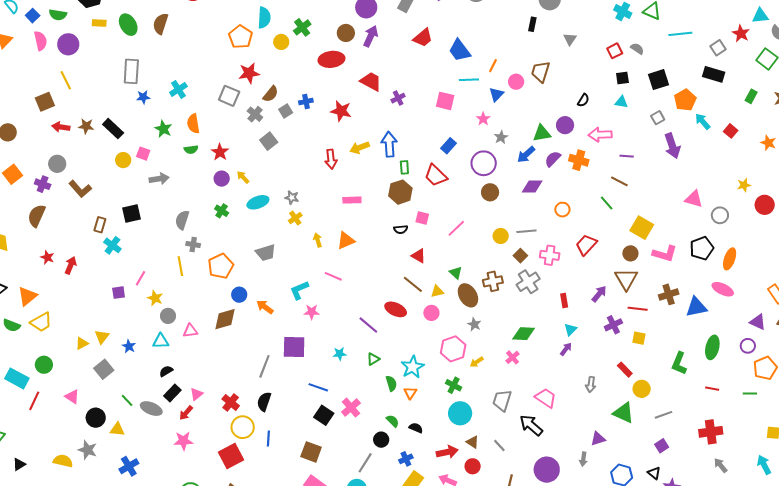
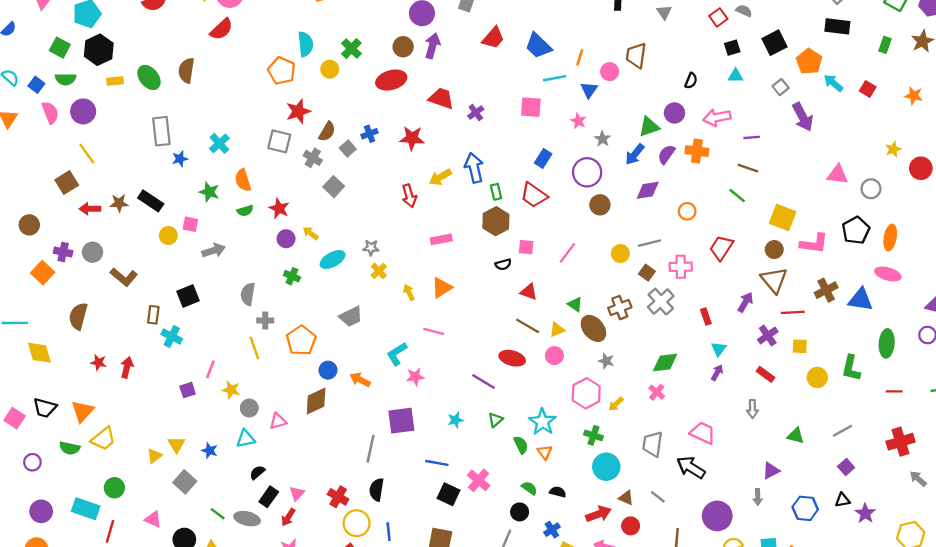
purple cross: (43, 184) -> (63, 252), moved
blue triangle: (696, 307) -> (861, 300), turned 30
red rectangle: (625, 370) -> (765, 374), moved
yellow circle: (642, 389) -> (817, 377), moved
green triangle: (623, 413) -> (796, 436), size x0.7
black triangle: (654, 473) -> (842, 500), turned -40

